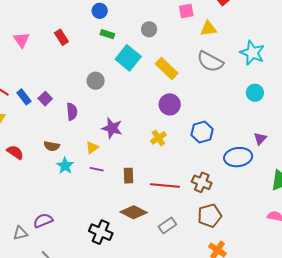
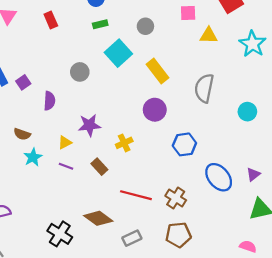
green rectangle: (107, 34) -> (100, 24), turned -40
cyan star: (252, 53) -> (253, 44), moved
gray semicircle: (210, 62) -> (204, 88), moved, turned 64
purple star: (112, 128) -> (89, 125), turned -30
yellow cross: (158, 138) -> (124, 143), moved
purple triangle: (260, 138) -> (253, 174), moved
blue ellipse: (238, 157) -> (219, 177), turned 48
brown rectangle: (128, 176) -> (99, 167), moved, turned -49

